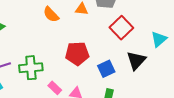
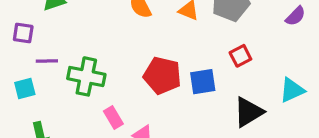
red square: (121, 28) -> (240, 56), size x0.6
blue square: (106, 69) -> (203, 82), moved

